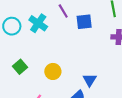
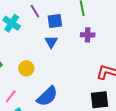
blue triangle: (90, 80) -> (51, 42), moved

